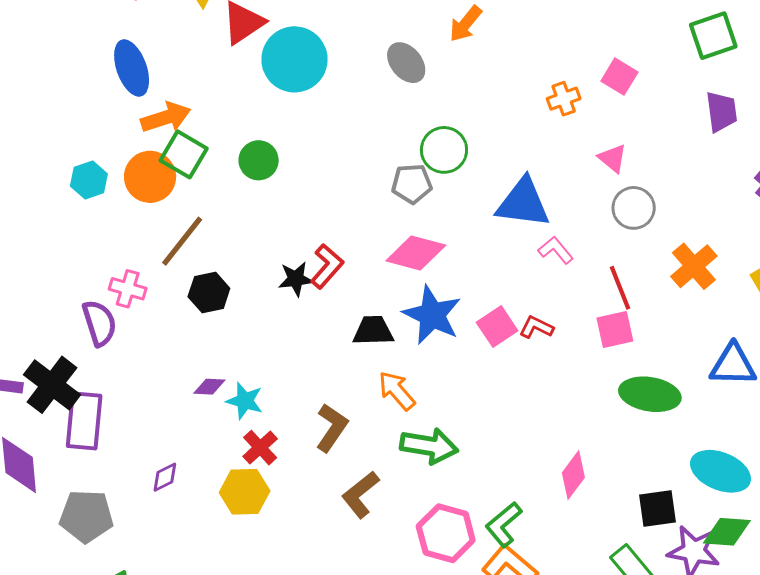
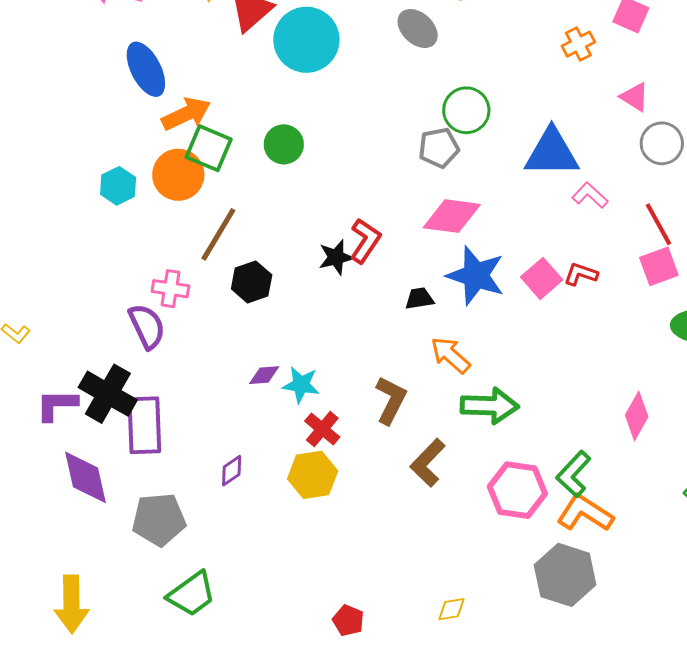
black trapezoid: (373, 331) -> (419, 299), size x0.7

